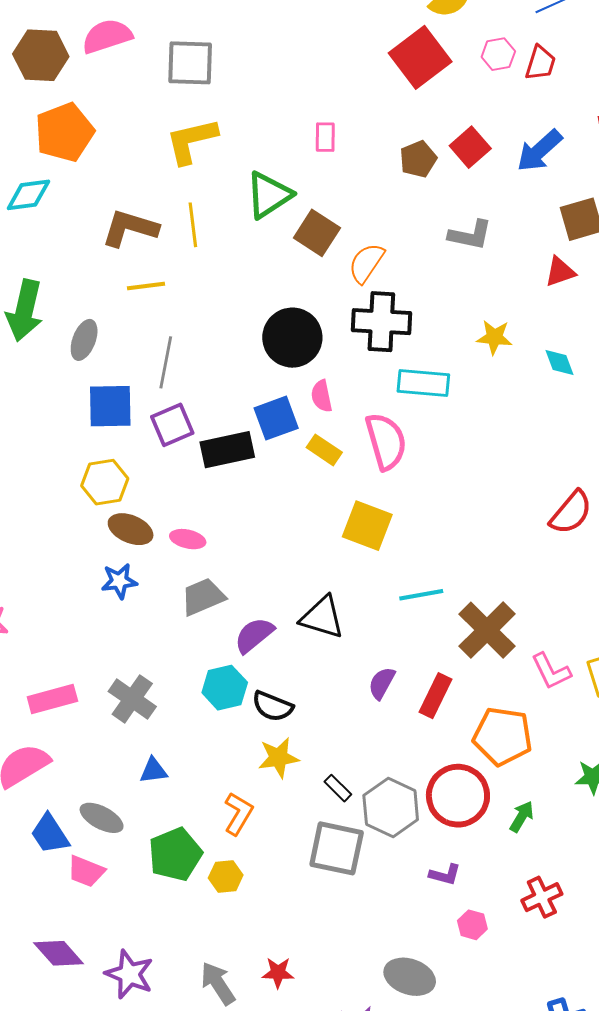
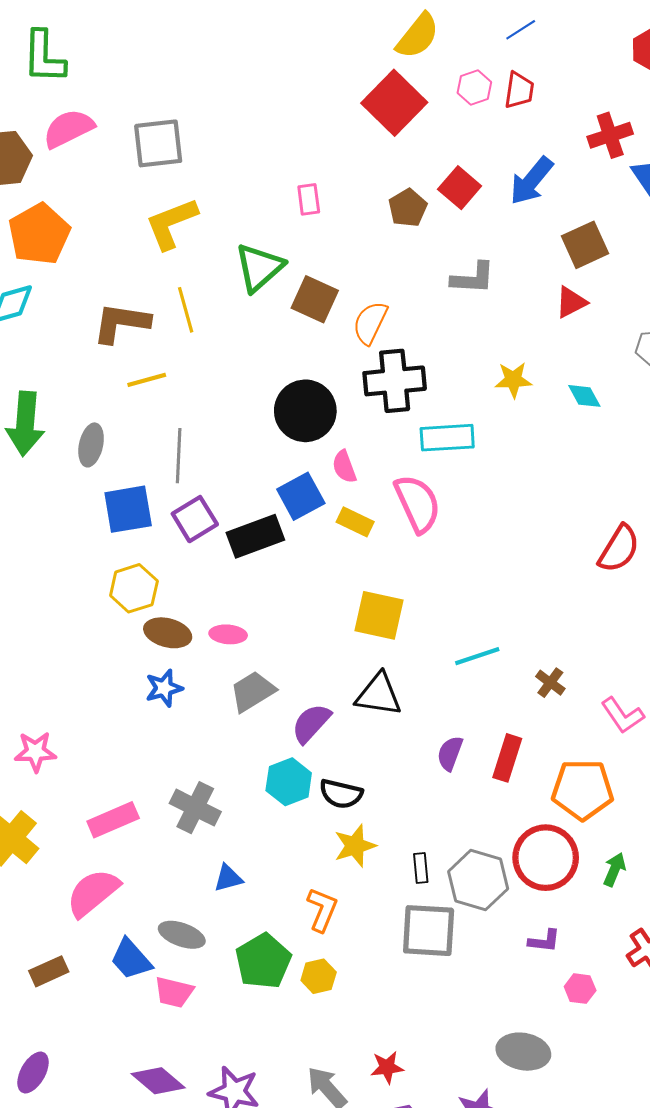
yellow square: (367, 526) -> (379, 615), moved
brown cross: (487, 630) -> (550, 683), size x0.5
black rectangle: (338, 788) -> (421, 868), turned 48

